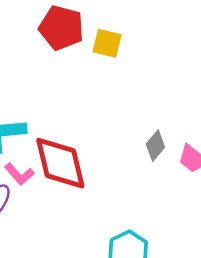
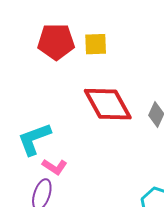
red diamond: (60, 163) -> (108, 104), moved

